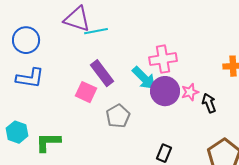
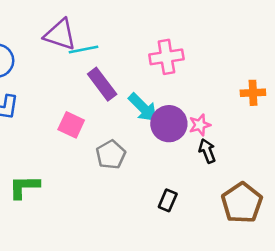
pink cross: (163, 59) -> (166, 57), moved
purple rectangle: (102, 73) -> (102, 84), moved
black arrow: (209, 103) -> (207, 151), moved

